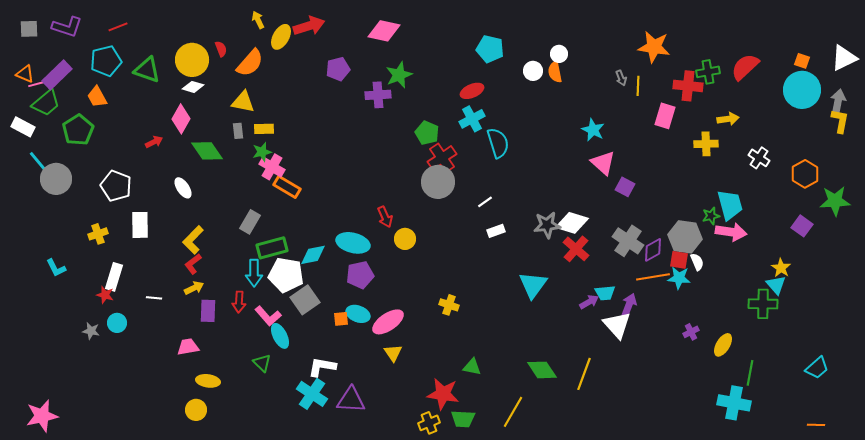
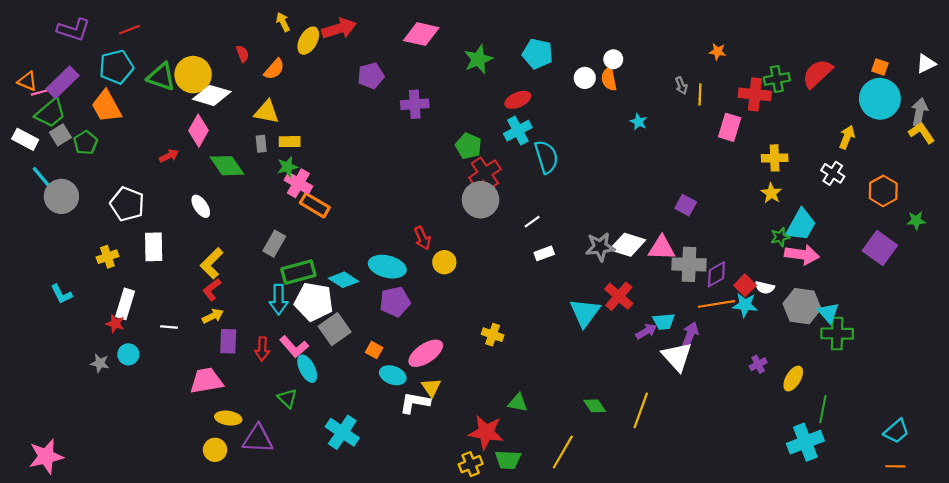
gray square: (29, 29) -> (60, 135), moved, turned -30
orange star: (654, 47) -> (718, 52), size x0.5
white triangle: (844, 58) -> (926, 64), size x0.7
yellow circle: (192, 60) -> (193, 75), moved
orange semicircle: (250, 63) -> (274, 69), size x0.7
green star: (399, 75) -> (478, 59), moved
white diamond: (193, 87) -> (212, 95), size x1.6
orange trapezoid: (97, 97) -> (106, 106), size x1.4
yellow arrow: (728, 119) -> (847, 137), moved, turned -60
yellow L-shape: (840, 121) -> (922, 133), turned -45
green pentagon: (78, 130) -> (86, 143), size x0.7
cyan star: (593, 130) -> (639, 122), moved, size x0.7
pink triangle: (603, 163) -> (662, 248), moved, turned -40
green star: (835, 201) -> (916, 221), size x0.6
cyan trapezoid: (730, 205) -> (801, 225), turned 44
purple square: (802, 226) -> (880, 248), size x1.4
gray hexagon: (685, 237) -> (802, 306), moved
gray cross: (628, 241) -> (689, 264), turned -32
red cross: (576, 249) -> (619, 296), moved
cyan diamond: (313, 255) -> (343, 280), turned 44
red square: (679, 260) -> (745, 285), turned 36
white semicircle: (697, 262) -> (765, 287), turned 126
yellow star: (781, 268) -> (771, 193), moved
cyan triangle: (776, 285) -> (828, 313), moved
red arrow: (239, 302) -> (262, 349), moved
cyan ellipse: (358, 314) -> (393, 375), moved
orange square: (341, 319) -> (374, 350), turned 35
pink trapezoid: (188, 347) -> (206, 381), size x1.4
white L-shape: (322, 367) -> (415, 403), moved
cyan trapezoid: (817, 368) -> (896, 431), moved
green diamond: (542, 370) -> (595, 406), size x0.7
purple triangle: (351, 400) -> (258, 439), moved
cyan cross: (734, 403) -> (805, 442), turned -32

